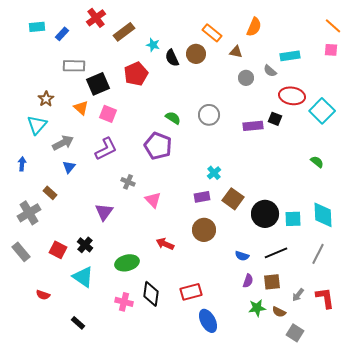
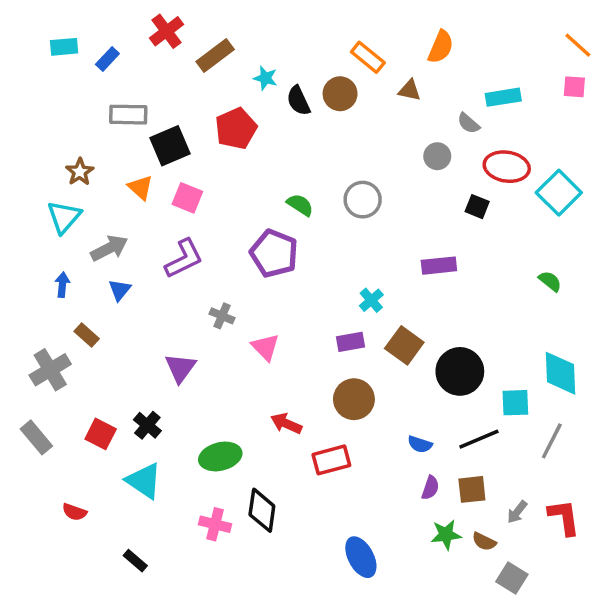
gray circle: (246, 78) -> (437, 156), moved
purple rectangle: (253, 126) -> (439, 266), moved
blue arrow: (22, 164) -> (62, 285), moved
cyan square: (293, 219) -> (515, 403), moved
red rectangle: (191, 292) -> (331, 460), moved

